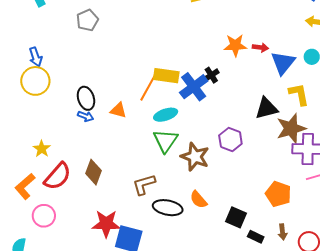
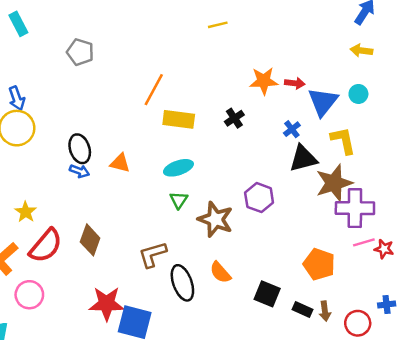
gray pentagon: (87, 20) -> (80, 52), turned -30
blue cross: (194, 87) -> (292, 129), moved, size x0.5
orange line: (148, 88) -> (154, 90), moved
green triangle: (165, 141) -> (179, 200), size x0.6
black ellipse: (168, 208) -> (182, 283), turned 60
black rectangle: (256, 237) -> (303, 310), moved

